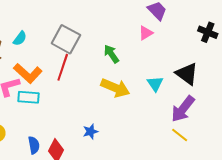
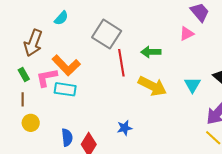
cyan semicircle: (20, 38) -> (61, 18), moved
green arrow: (111, 54) -> (151, 52), turned -60
red line: (63, 67) -> (121, 63), moved, turned -32

